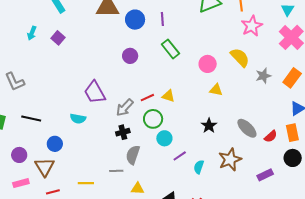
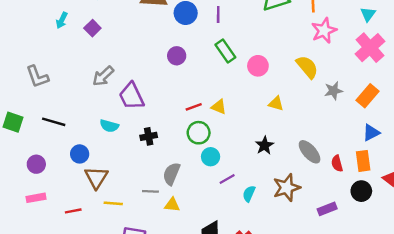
pink circle: (208, 64) -> (258, 66), moved
gray arrow: (125, 108) -> (103, 76), moved
black cross: (123, 132) -> (149, 136), moved
red semicircle: (271, 136) -> (337, 163), turned 112
brown triangle: (45, 167) -> (96, 178), moved
yellow triangle: (138, 189) -> (172, 205), moved

